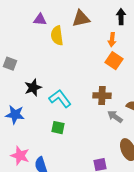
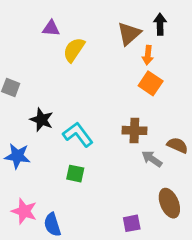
brown triangle: (81, 19) -> (129, 34), moved, turned -30
yellow semicircle: (57, 36) -> (74, 50), turned 42
black star: (33, 88) -> (42, 120), turned -30

